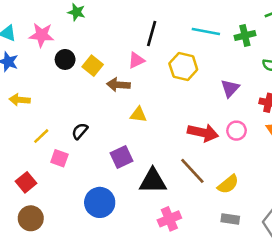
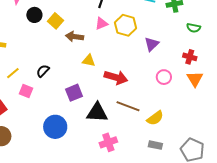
pink triangle: (136, 60) -> (102, 23), moved
purple triangle: (230, 88) -> (152, 44), moved
red arrow: (203, 133) -> (116, 77), moved
brown line: (192, 171) -> (128, 106), turned -30

